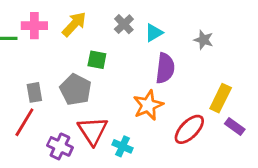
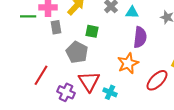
cyan triangle: (154, 33) -> (132, 12), turned 32
gray rectangle: (34, 92) -> (56, 27), moved

